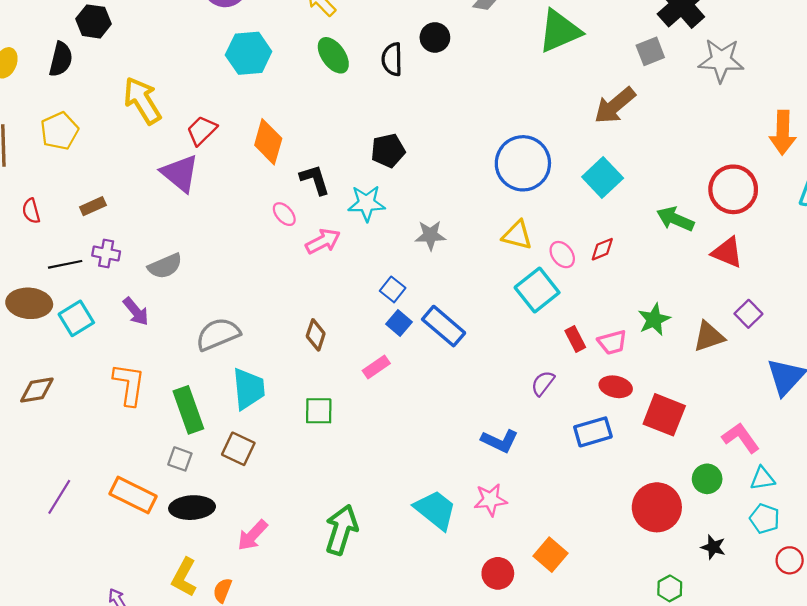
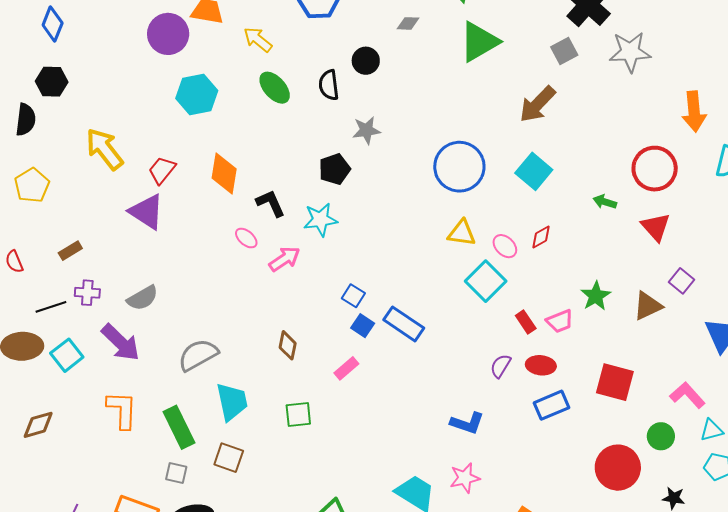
green arrow: (675, 219) -> (605, 202), size x0.7
gray star: (430, 235) -> (366, 130), moved
red triangle: (727, 252) -> (656, 227), turned 32
purple arrow: (136, 311) -> (121, 343), size x1.5
red ellipse: (616, 387) -> (541, 365), moved

